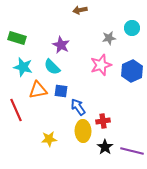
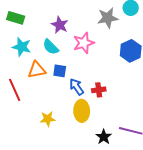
gray star: (109, 38) -> (108, 18), size x1.5
pink star: (101, 65) -> (84, 43), moved
red cross: (103, 121) -> (99, 90), moved
black star: (105, 147) -> (104, 137), moved

